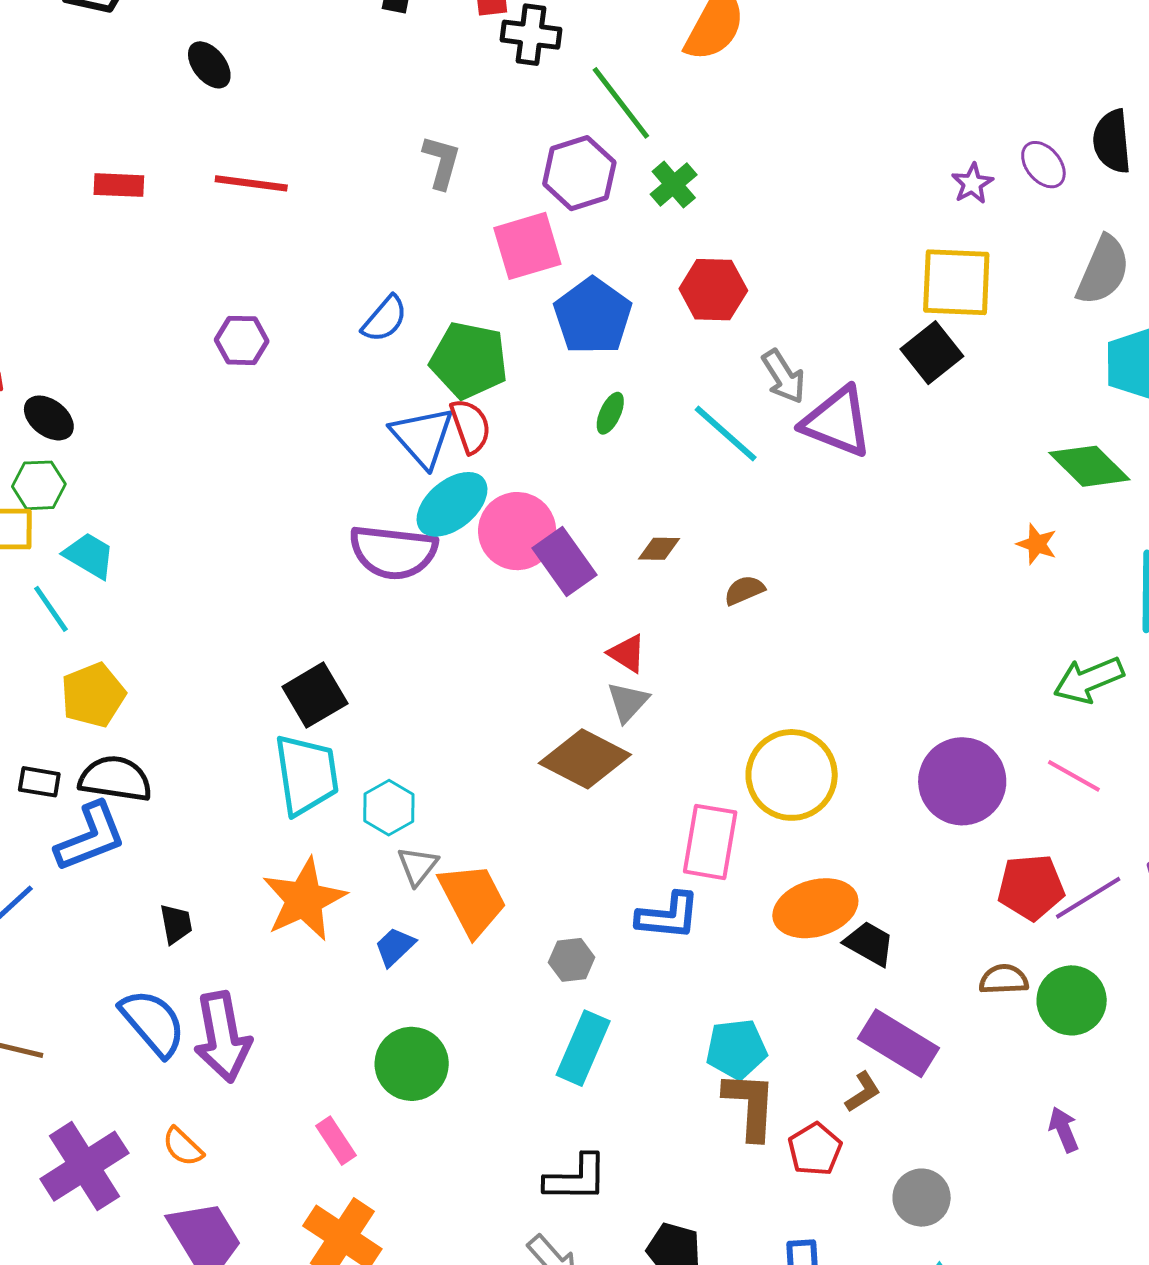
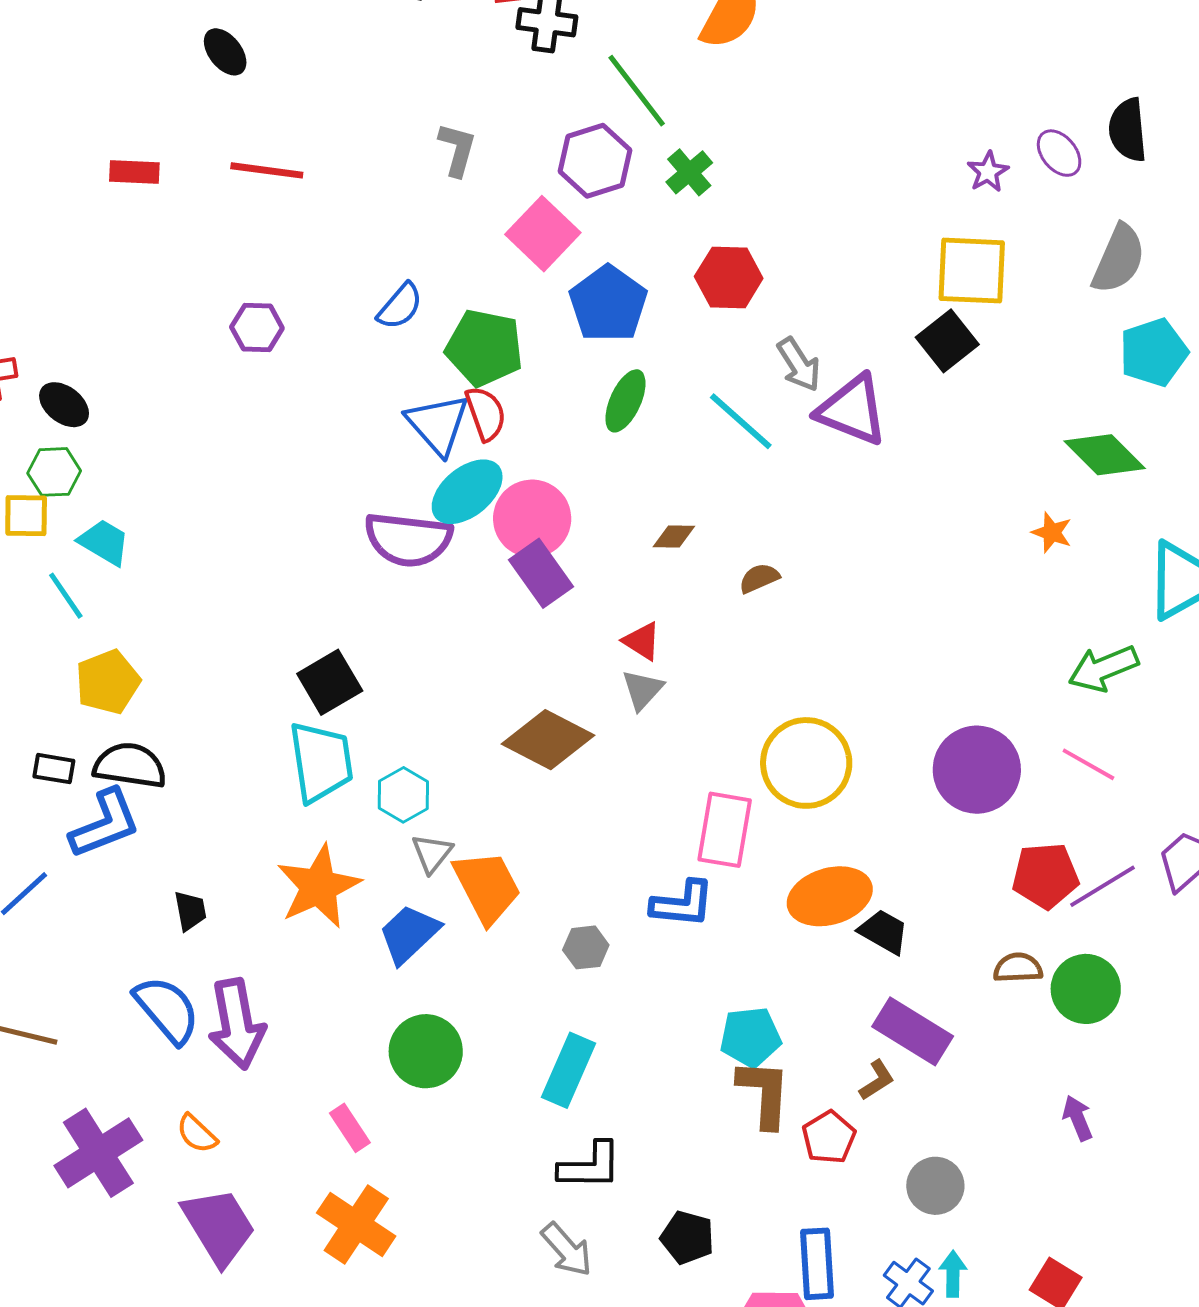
pink square: (527, 246) -> (543, 234), turned -30
green ellipse: (610, 413) -> (625, 401), size x1.5
purple rectangle: (565, 562) -> (541, 573), moved
brown diamond: (585, 759) -> (548, 740), moved
blue trapezoid: (395, 947) -> (409, 934), size x1.5
cyan rectangle: (583, 1048) -> (568, 1070), moved

